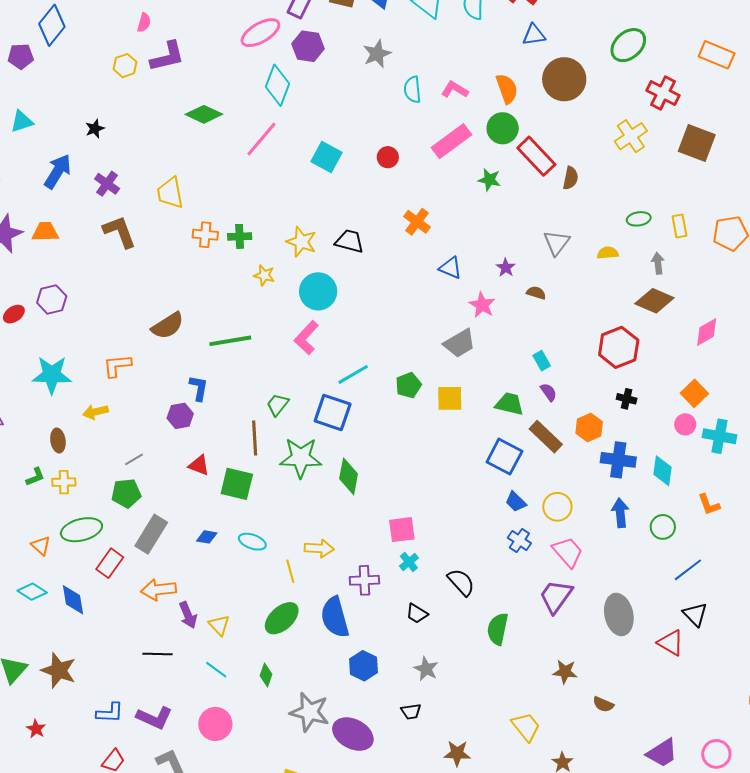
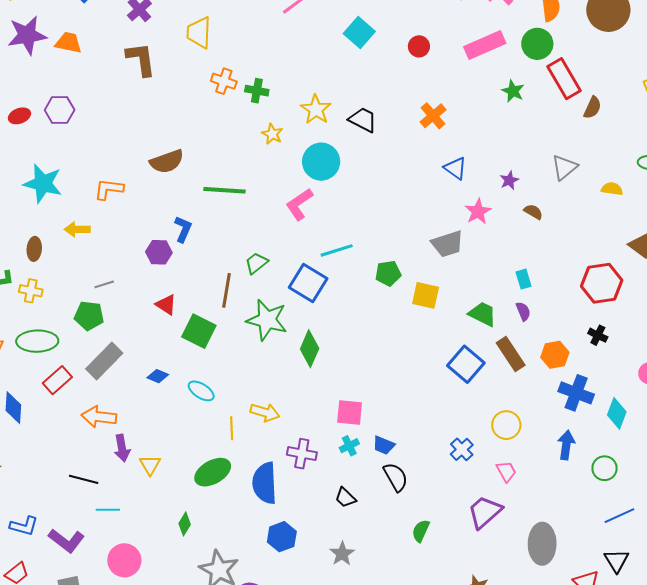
blue trapezoid: (516, 502) -> (384, 445), moved, turned -35
pink trapezoid: (568, 552) -> (506, 471), size x0.7
green semicircle: (498, 629) -> (421, 531), size x0.7
cyan line: (216, 670) -> (108, 510), moved, turned -50

